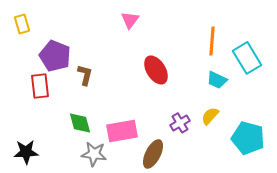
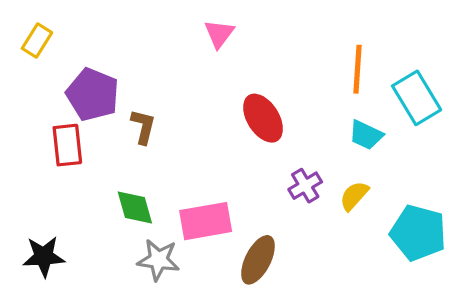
yellow rectangle: (22, 24) -> (37, 40), turned 48
purple cross: (180, 123) -> (305, 186), moved

